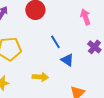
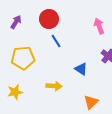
blue line: (55, 42) -> (56, 41), moved

